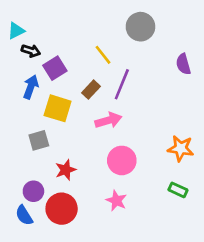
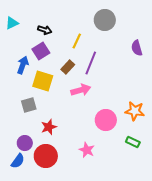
black arrow: (31, 51) -> (45, 30), moved
yellow line: (103, 55) -> (77, 41), turned 63
pink circle: (122, 160) -> (106, 120), moved
blue semicircle: (24, 215) -> (18, 161), turned -112

